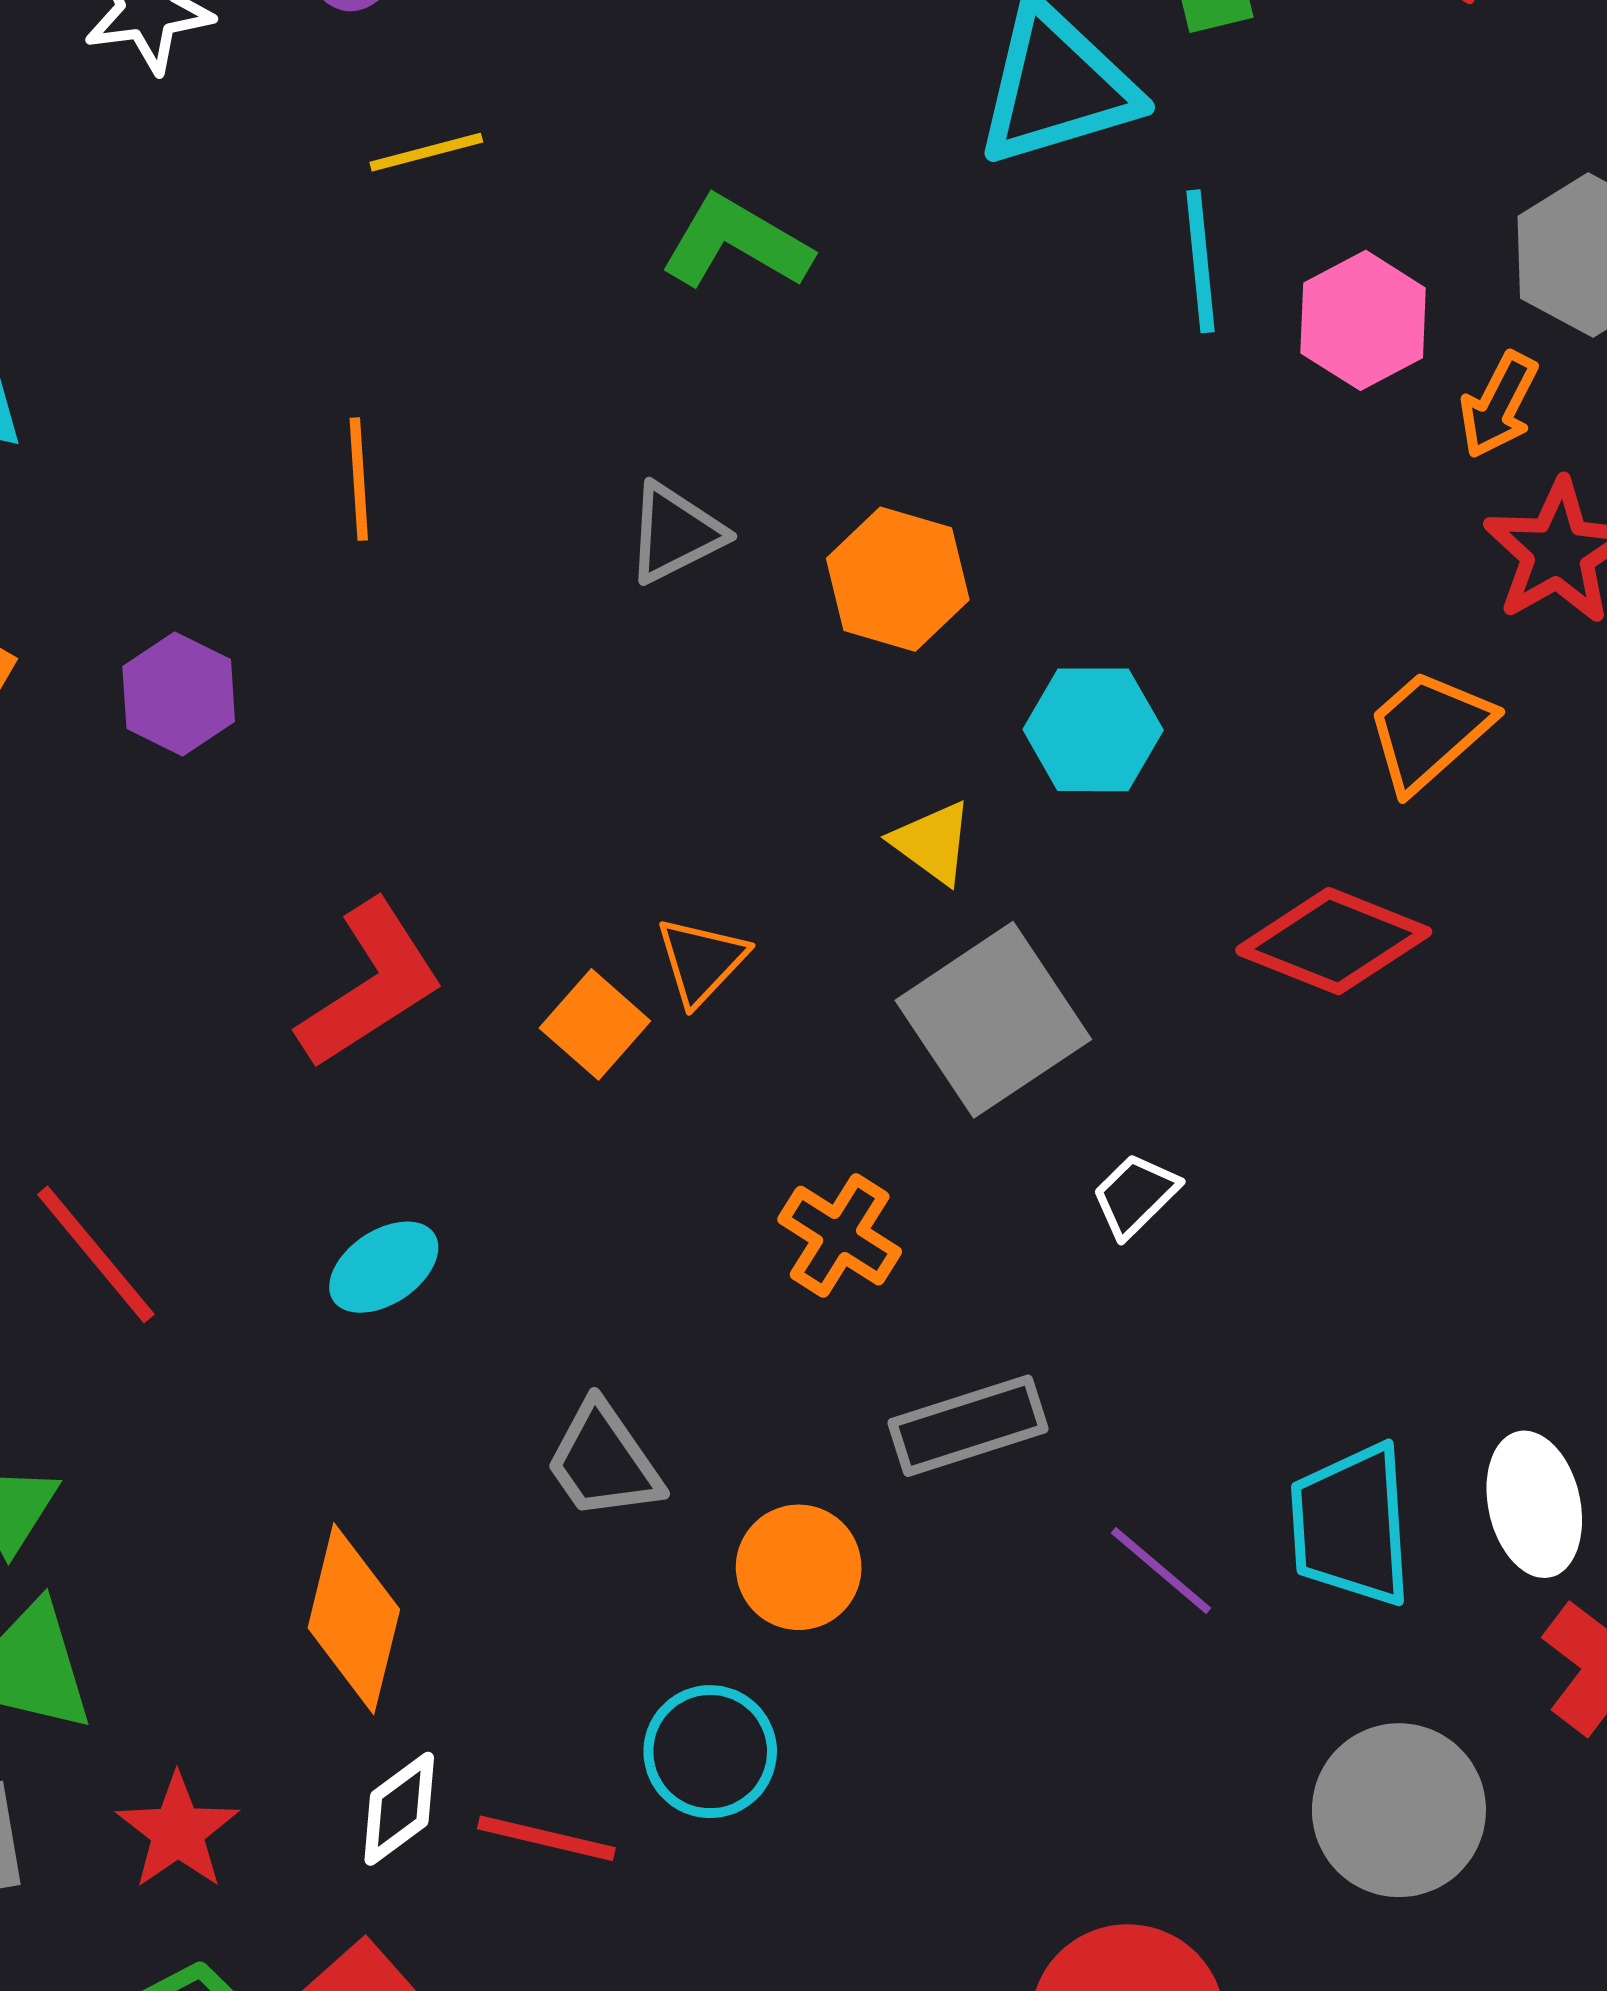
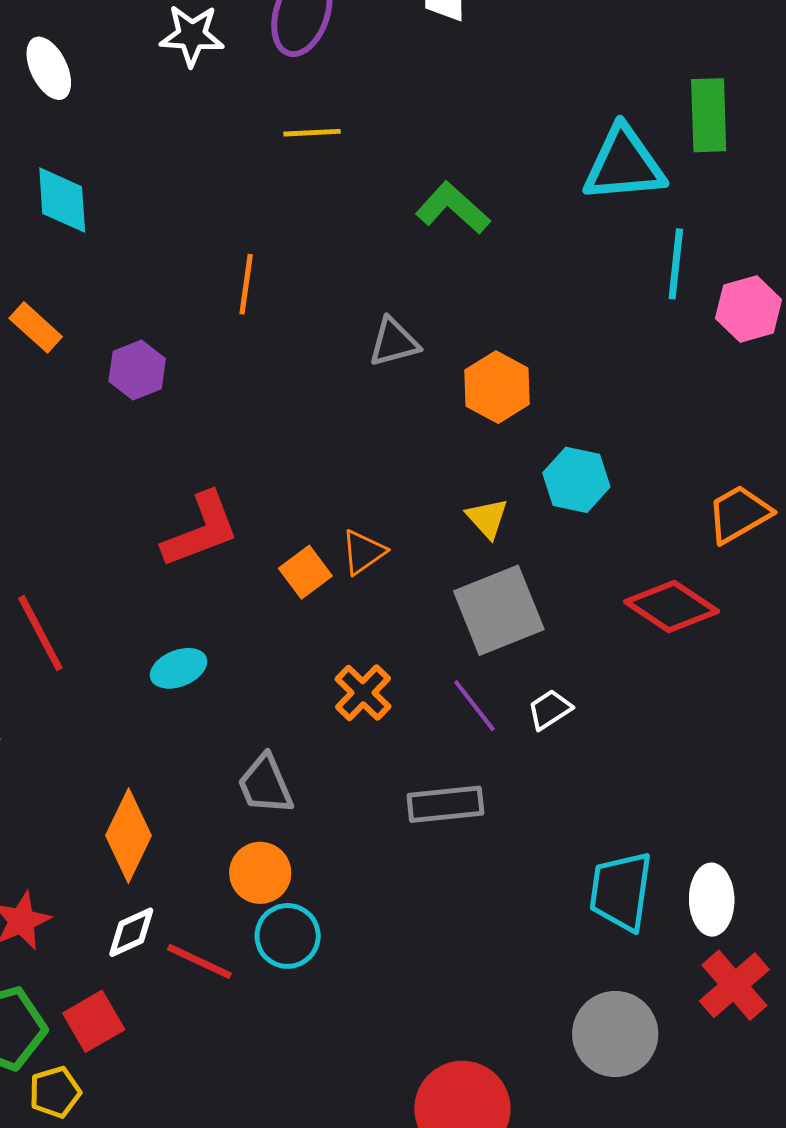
orange cross: (840, 1236) -> (363, 693), moved
orange circle: (799, 1567) -> (260, 873), moved
purple line: (1161, 1570) -> (474, 706), moved

